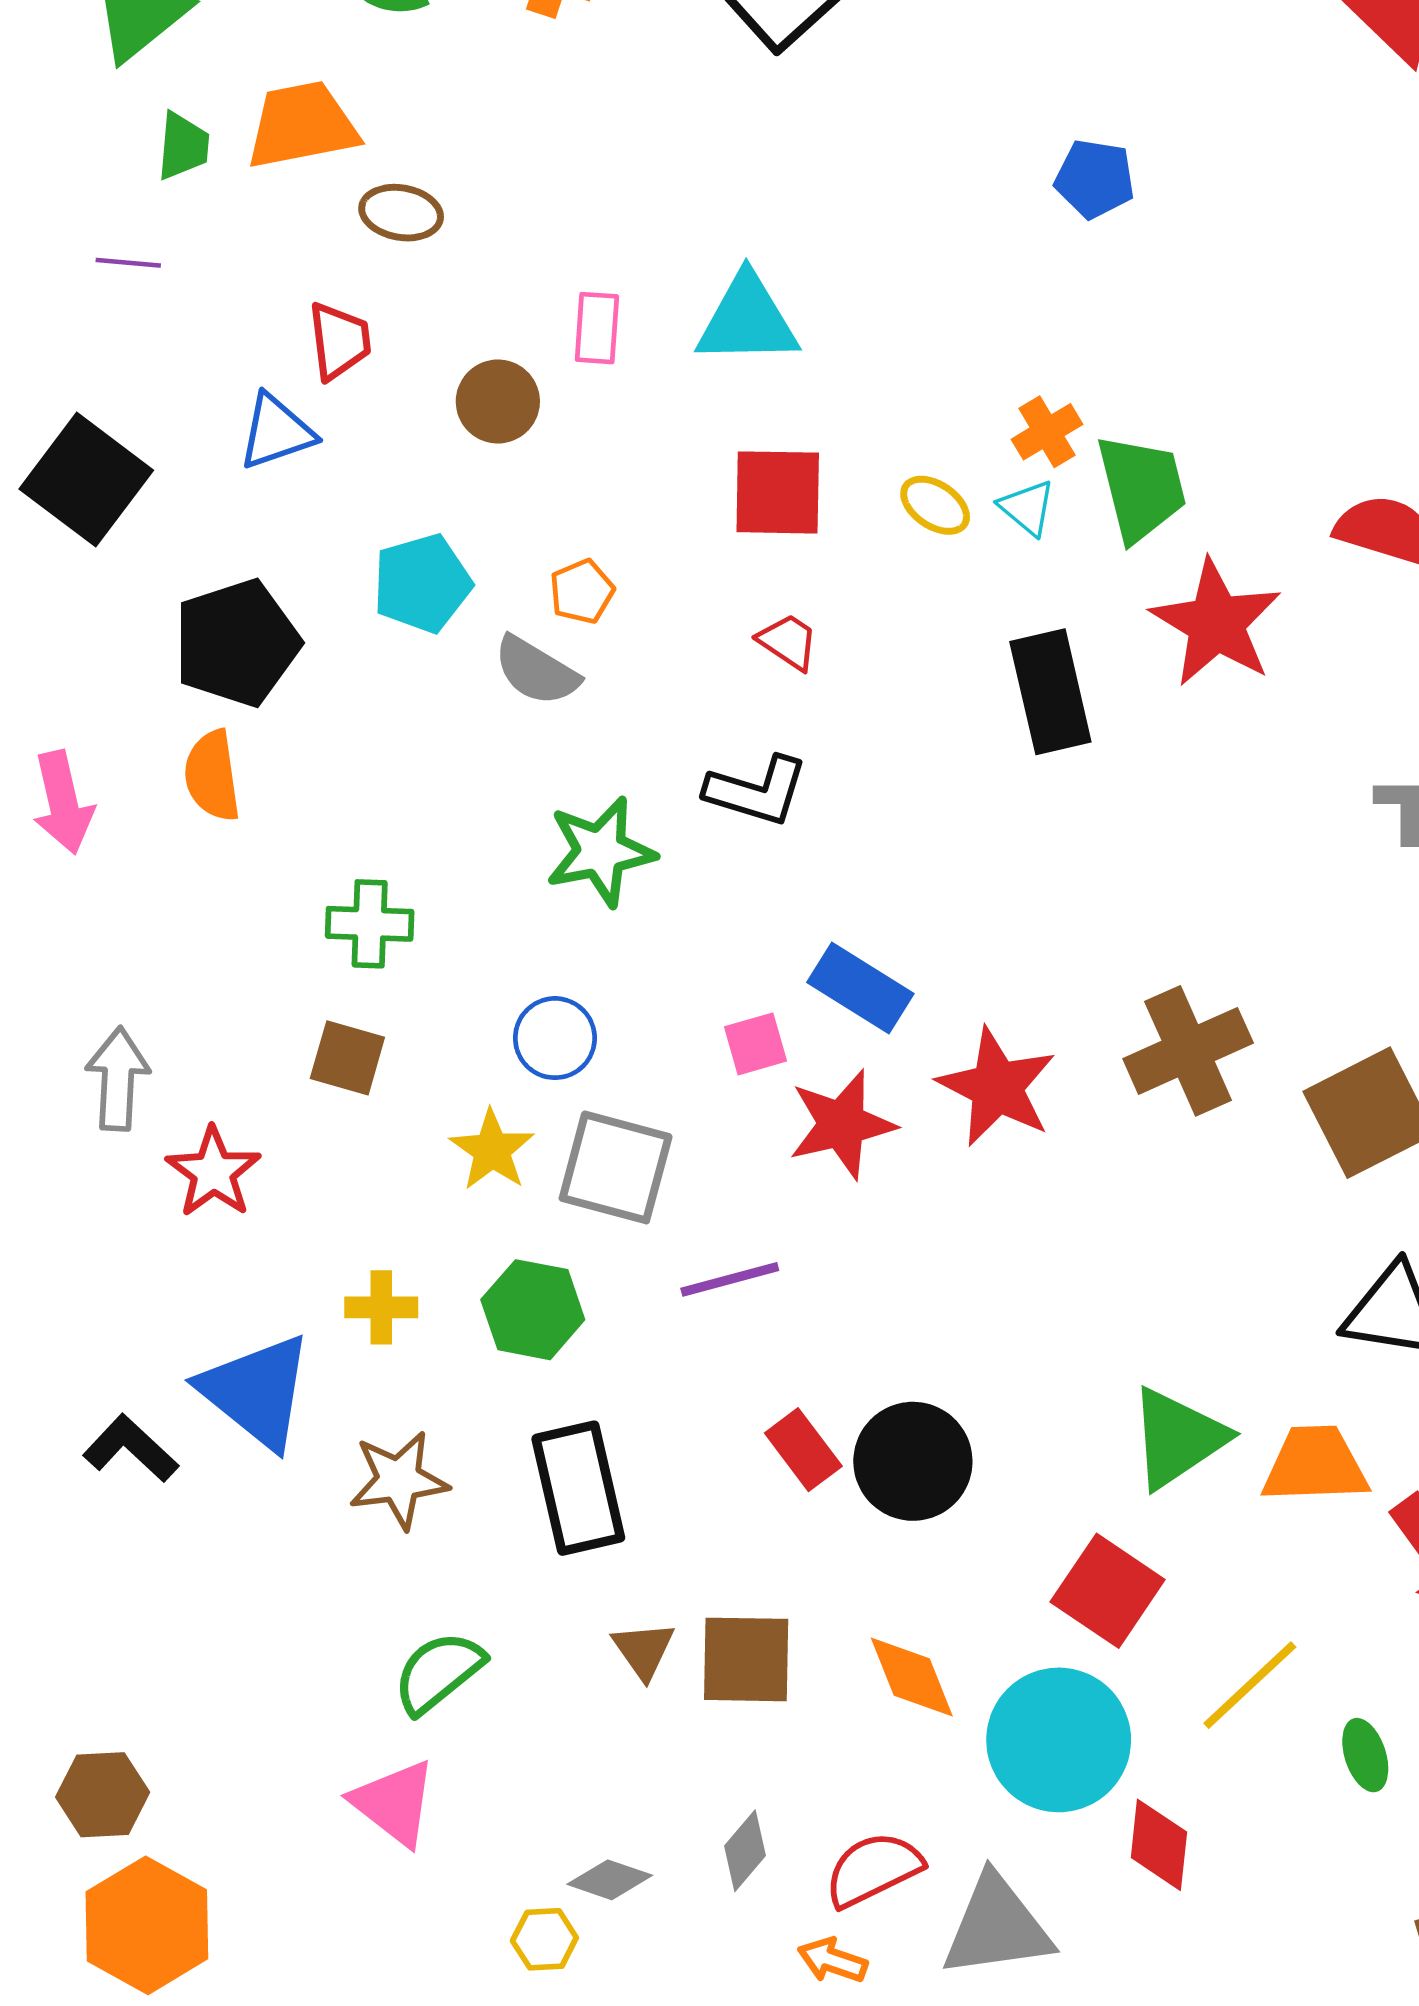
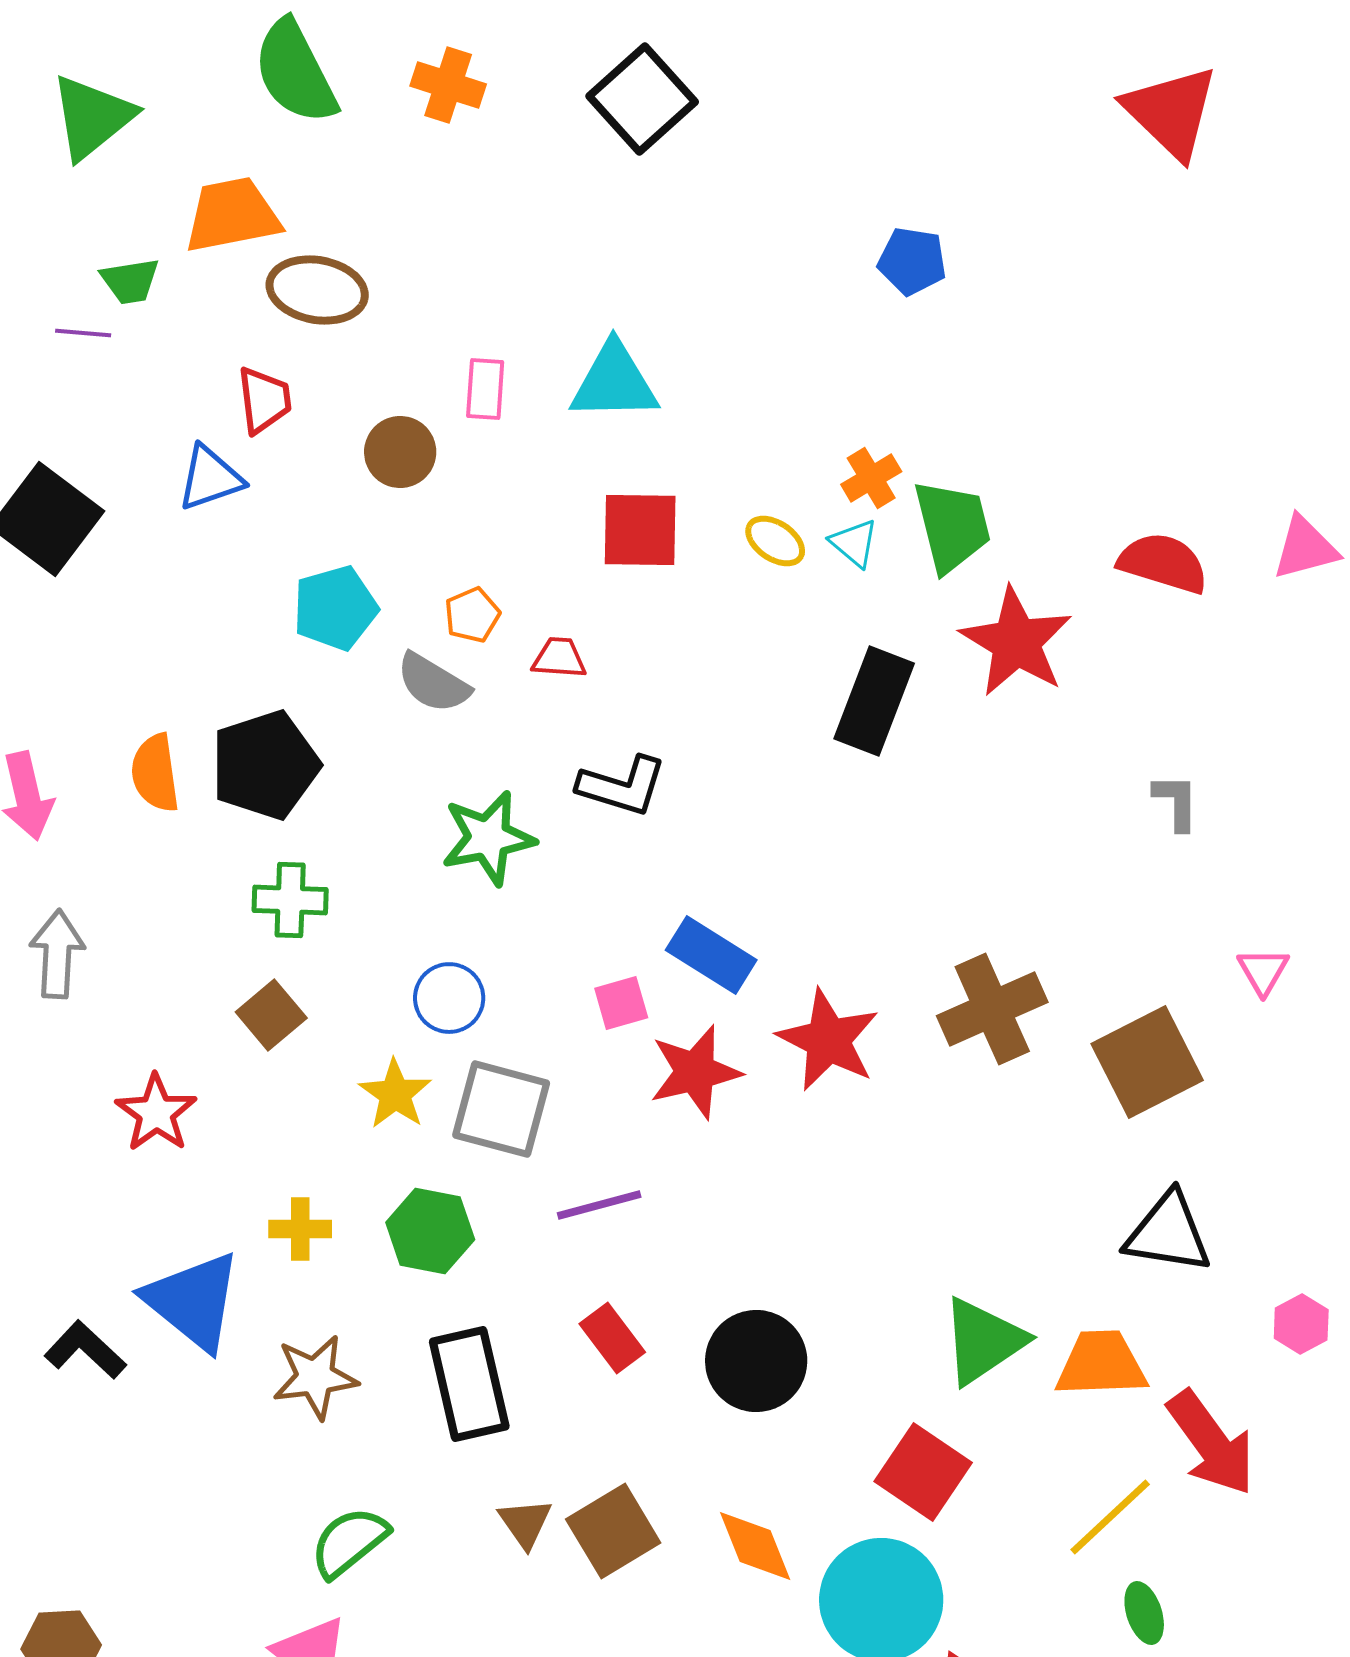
green trapezoid: (183, 146) -> (130, 281), moved, turned 76
brown ellipse: (401, 213) -> (317, 290), size x1.4
red trapezoid: (788, 642) -> (559, 658), moved, turned -30
black pentagon: (237, 643) -> (265, 765), moved
black rectangle: (1050, 692) -> (874, 701), turned 34
brown square: (347, 1058) -> (271, 1015), turned 34
gray arrow: (118, 1079) -> (57, 954), moved
red rectangle: (803, 1450) -> (612, 1338), moved
brown square: (746, 1659) -> (613, 1531), turned -32
yellow line: (1250, 1685) -> (1110, 1517), moved

